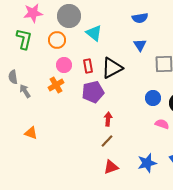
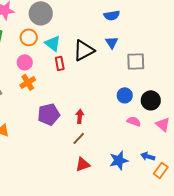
cyan triangle: (94, 33) -> (53, 43), moved
pink circle: (64, 65) -> (25, 62), moved
black triangle: (112, 68) -> (84, 50), moved
purple pentagon: (93, 92) -> (49, 114), moved

